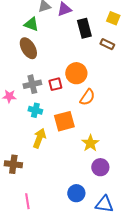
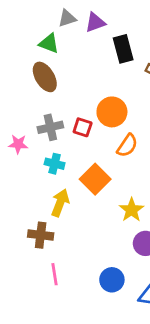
red square: (55, 84) -> (83, 127), turned 32
orange square: (64, 121) -> (95, 179), turned -30
brown cross: (13, 164) -> (41, 235), moved
pink line: (27, 201) -> (55, 274), moved

